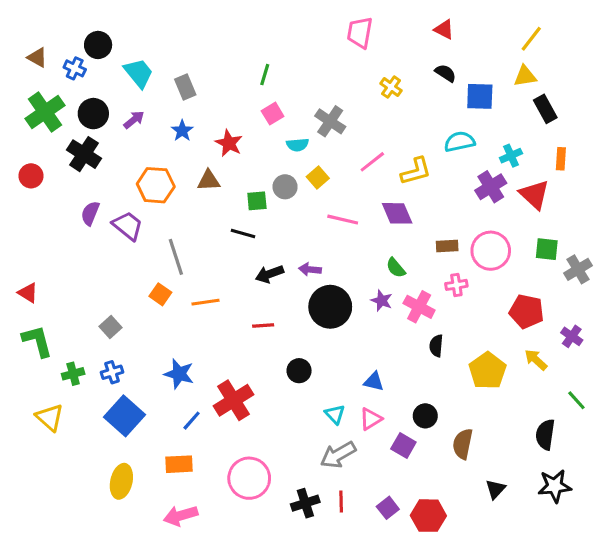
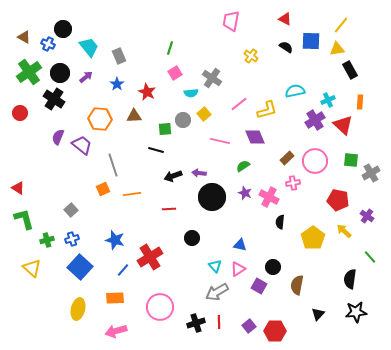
blue square: (480, 96) -> (311, 41), moved
brown rectangle: (447, 246) -> (287, 158), turned -40
green semicircle: (396, 268) -> (243, 166), moved, turned 96
orange square: (160, 294) -> (103, 189), turned 32

